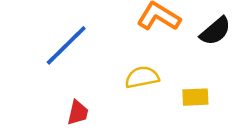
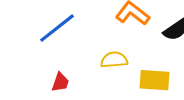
yellow rectangle: (195, 97) -> (154, 80), size x1.4

